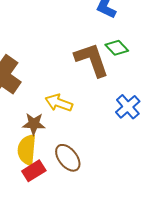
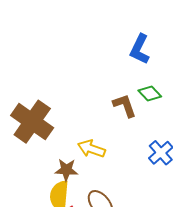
brown L-shape: (92, 60) -> (125, 106), size x0.7

